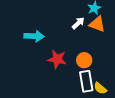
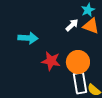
orange circle: (84, 60) -> (78, 62), size x1.5

